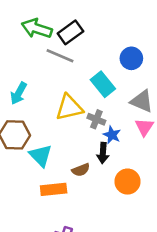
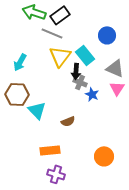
yellow triangle: (69, 108) -> (60, 56), moved, turned -40
black arrow: (103, 153) -> (76, 71), moved
orange circle: (127, 182) -> (104, 156), moved
orange rectangle: (54, 189) -> (50, 150), moved

